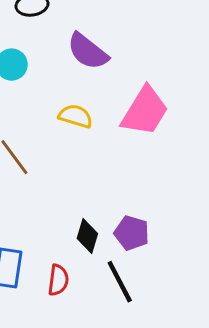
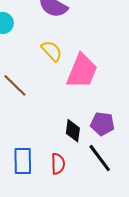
pink trapezoid: (145, 111) -> (82, 71), moved
yellow semicircle: (76, 116) -> (52, 51), turned 40

